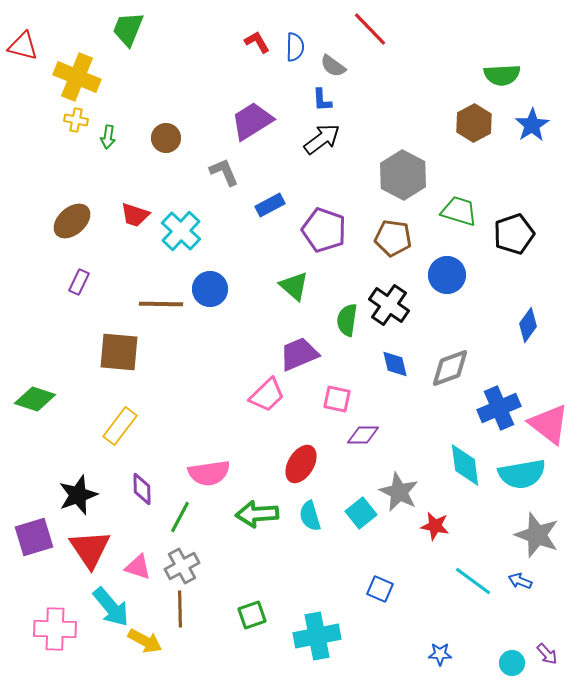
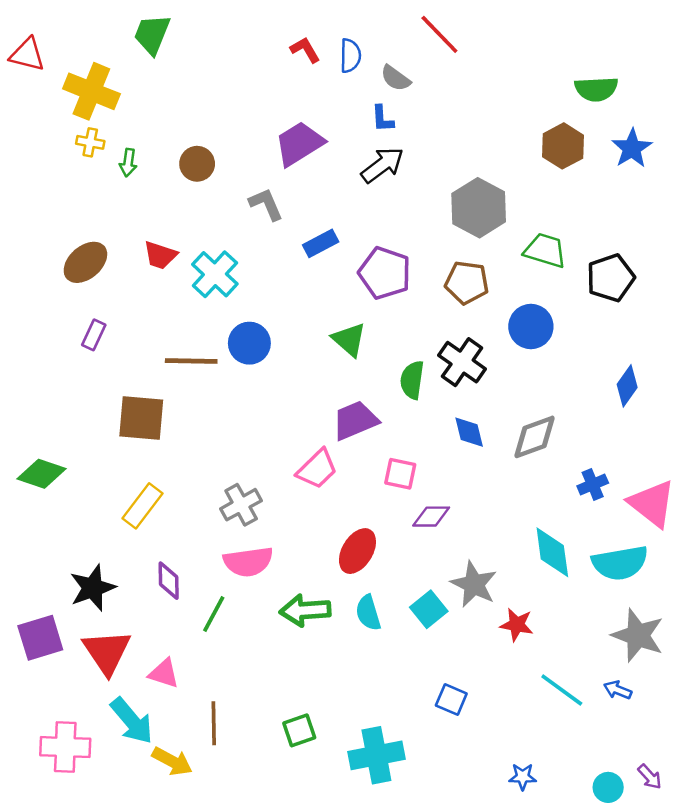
blue cross: (499, 408) -> (593, 484), size x0.6
gray cross: (182, 566) -> (241, 505), moved

